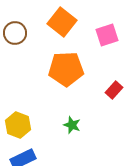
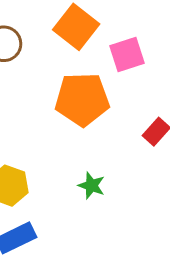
pink square: (107, 35) -> (127, 55), moved

